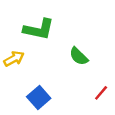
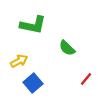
yellow arrow: (14, 59) -> (19, 61), moved

